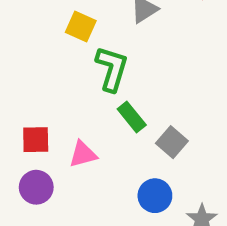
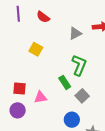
yellow square: (81, 27) -> (36, 49), moved
green L-shape: (112, 69) -> (79, 65), moved

